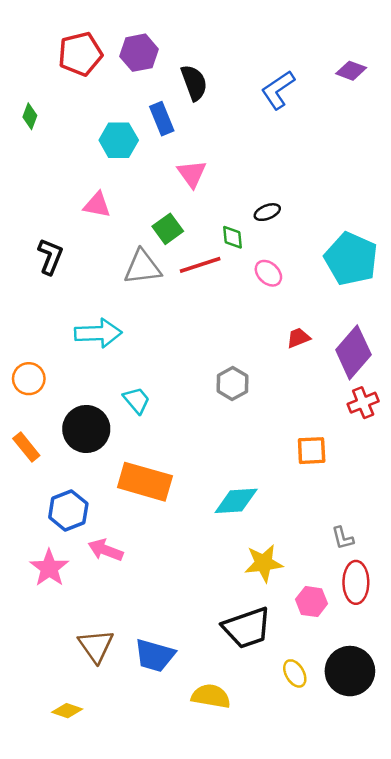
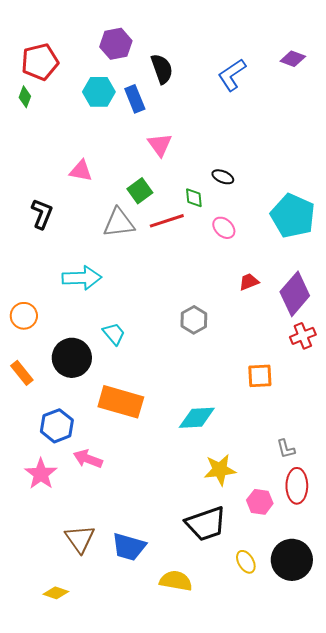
red pentagon: (80, 54) -> (40, 62), moved
cyan hexagon: (119, 140) -> (99, 92), moved
black ellipse: (267, 212) -> (223, 177), turned 45

